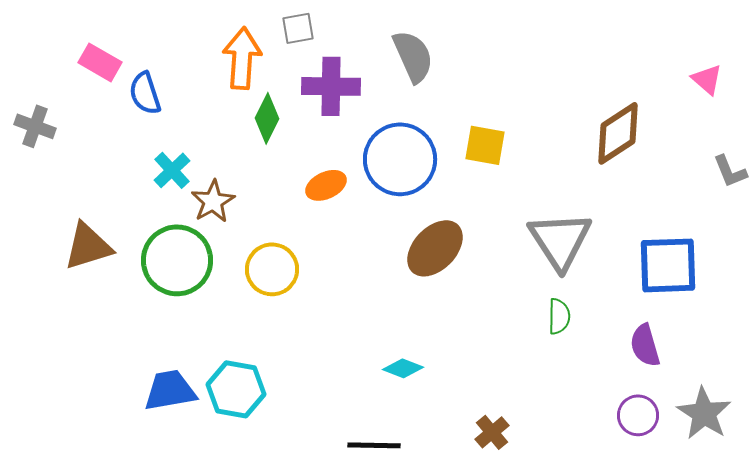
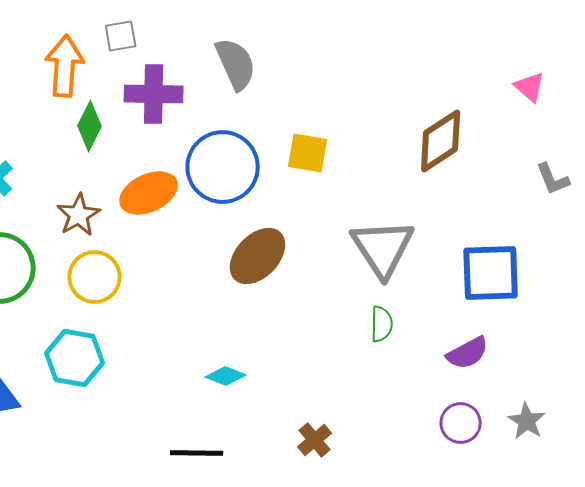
orange ellipse: (326, 185) -> (149, 193), size x1.4
brown star: (213, 201) -> (79, 215), moved
purple semicircle: (645, 345) -> (468, 353), turned -102
cyan hexagon: (236, 389) -> (75, 358), moved
gray star: (704, 413) -> (527, 421), size x0.7

